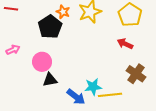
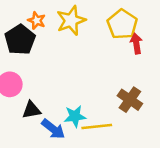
red arrow: (125, 44) -> (136, 43), moved, turned 56
black triangle: (50, 80) -> (31, 110), moved

